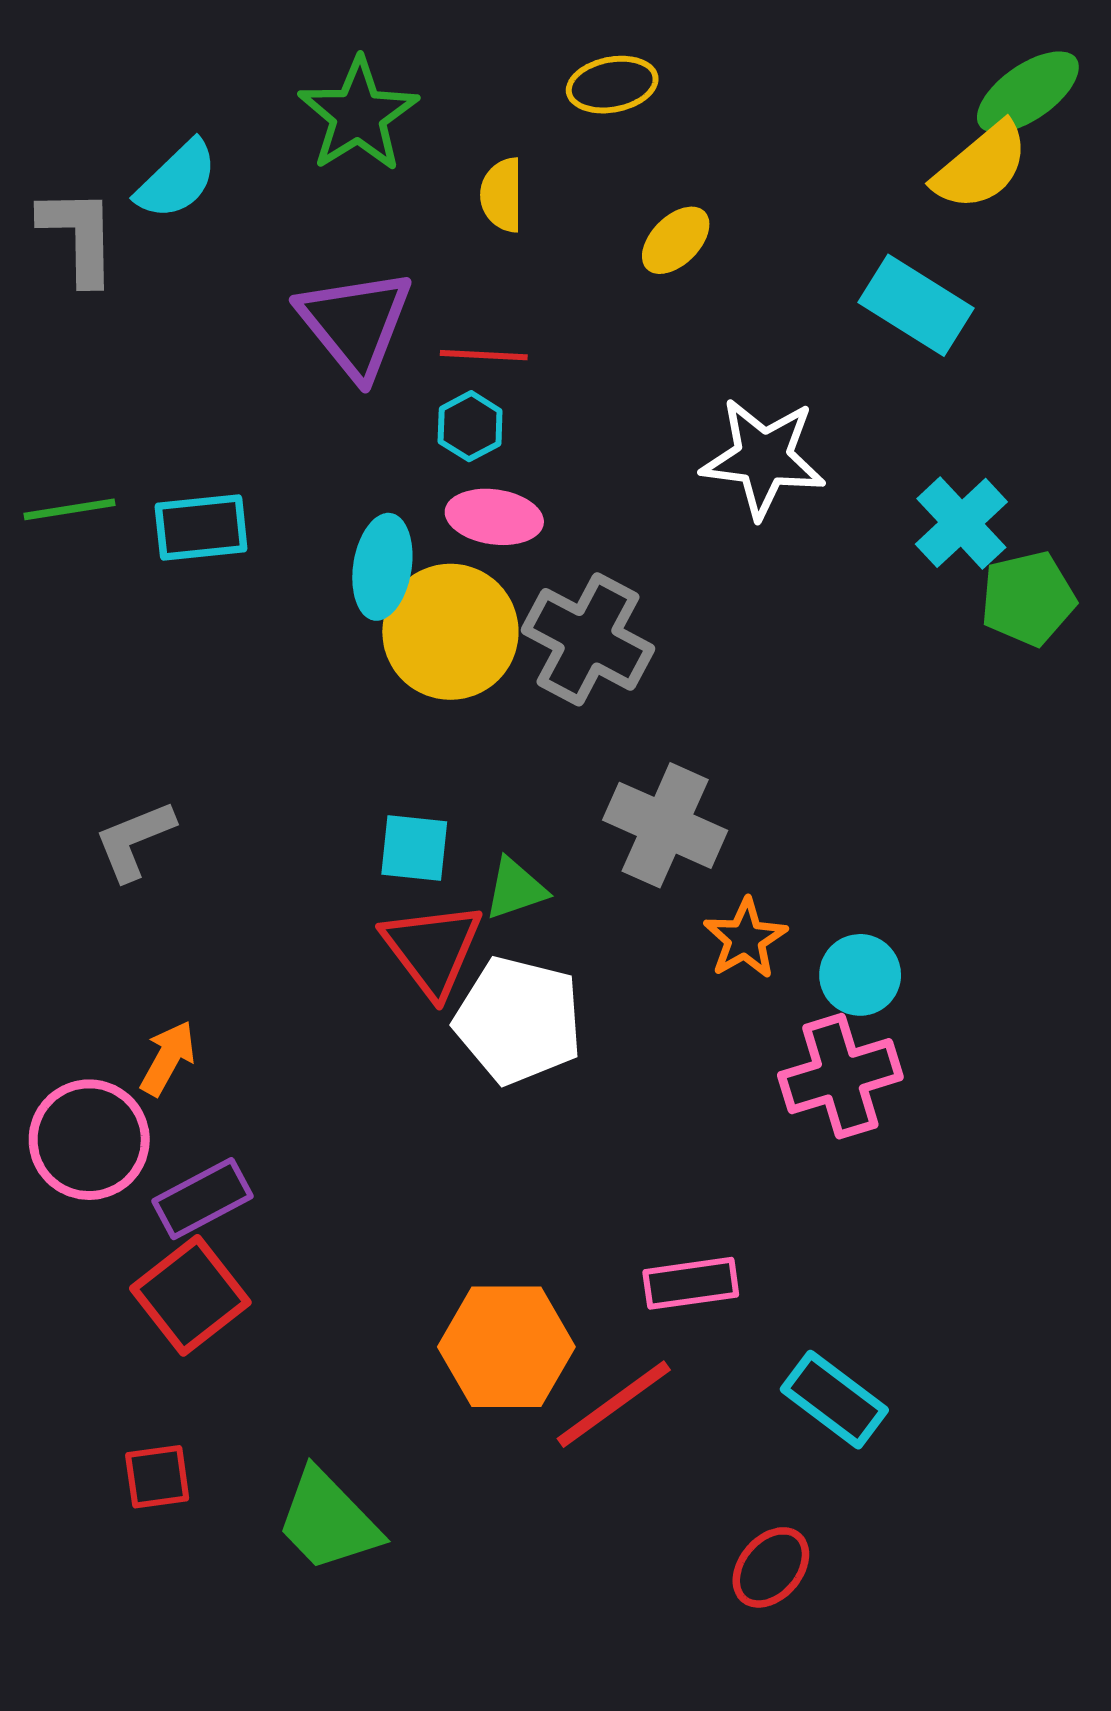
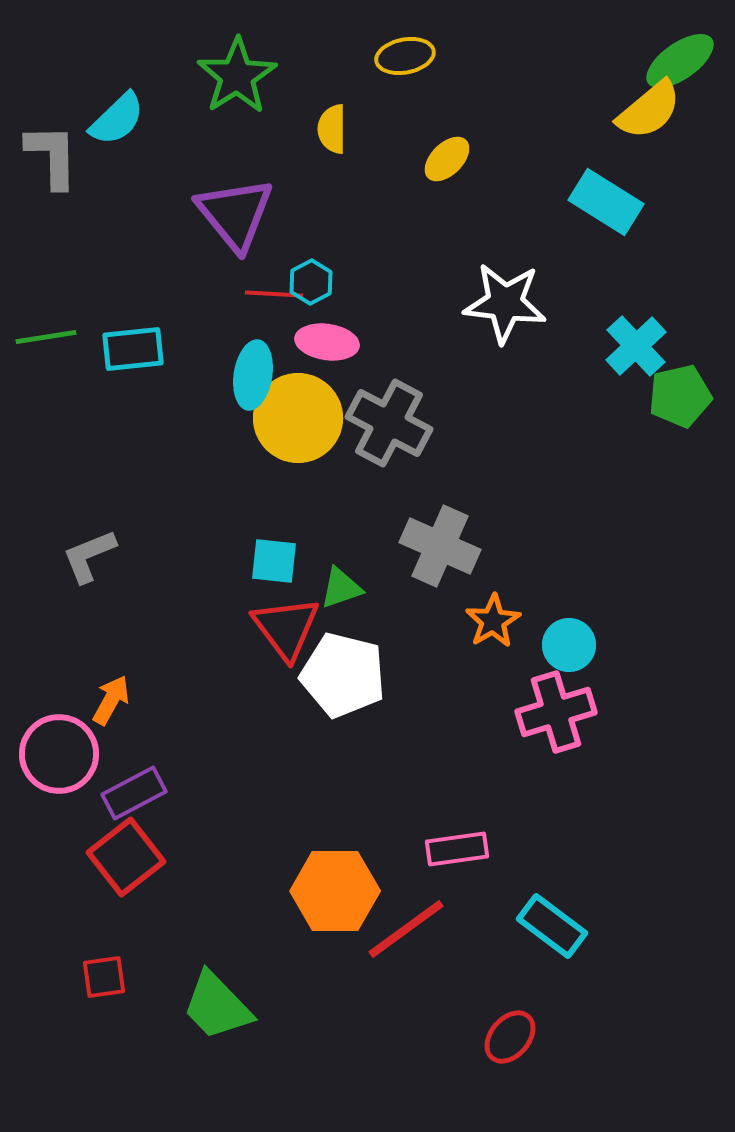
red line: (484, 355) -> (274, 294), moved

